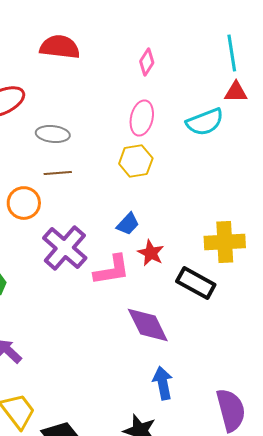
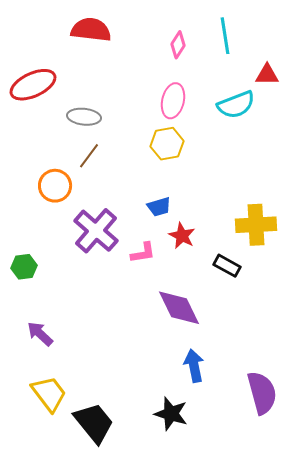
cyan line: (232, 53) -> (225, 36), moved
brown line: (58, 173) -> (89, 156), turned -48
blue trapezoid: (128, 224) -> (159, 207), turned 30
pink L-shape: (112, 270) -> (143, 253), size x0.7
black rectangle: (196, 283) -> (227, 266), size x0.7

